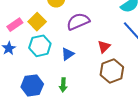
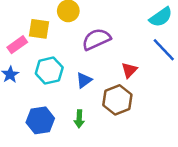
yellow square: (37, 22) -> (39, 29), moved, turned -36
brown hexagon: (112, 71) -> (117, 100), moved

